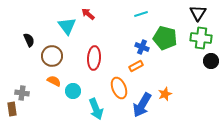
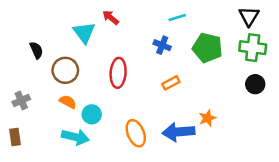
blue cross: (142, 47) -> (162, 45), moved
black circle: (211, 61) -> (255, 84), moved
orange ellipse: (119, 88) -> (136, 133), moved
gray cross: (22, 93) -> (21, 100), moved, turned -32
blue arrow: (142, 105) -> (178, 132), turned 55
cyan arrow: (96, 109) -> (75, 137), moved, turned -55

